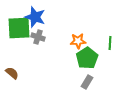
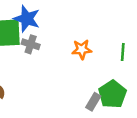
green pentagon: (87, 58) -> (112, 94), moved

